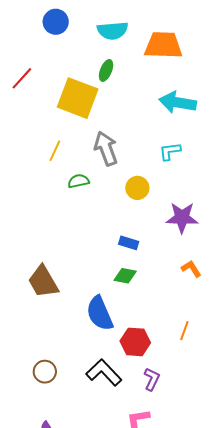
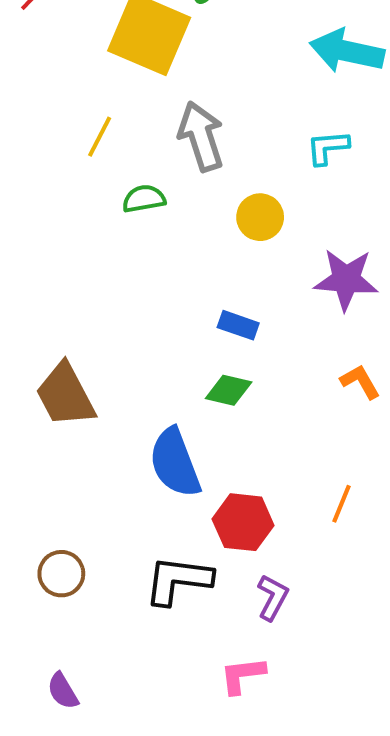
black L-shape: (104, 372) -> (178, 580), turned -42

